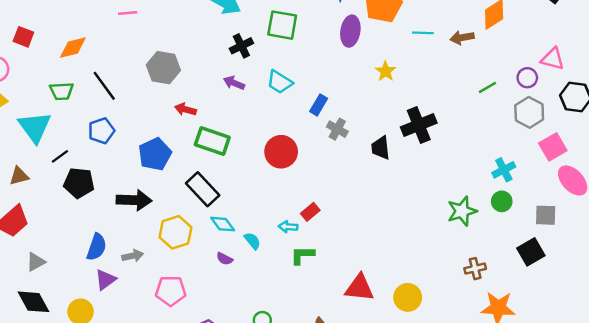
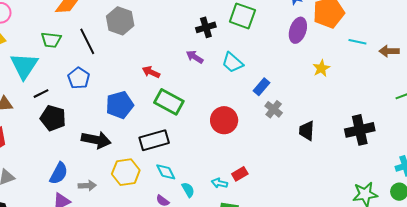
gray hexagon: (163, 68) -> (120, 21), moved
black cross: (419, 125) -> (360, 130), moved
blue pentagon: (101, 131) -> (79, 78), turned -30
black rectangle: (203, 189) -> (154, 140), turned -72

